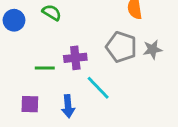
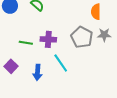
gray star: (153, 49) -> (104, 35), moved
purple square: (30, 104) -> (11, 66), turned 32

